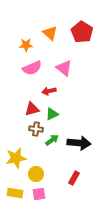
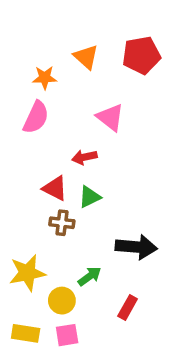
red pentagon: (82, 32) -> (141, 55), turned 30
pink semicircle: (32, 68) -> (36, 117), moved, turned -42
red triangle: (32, 109) -> (55, 188), turned 42
green arrow: (52, 140) -> (90, 276), moved

